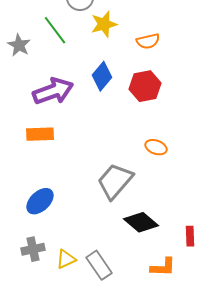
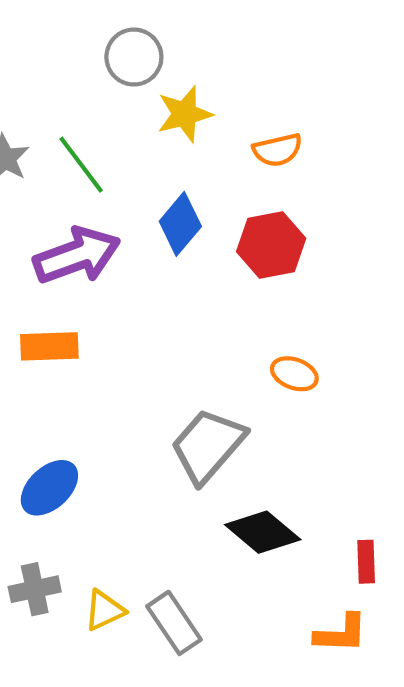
green line: (55, 30) -> (81, 165), moved
orange L-shape: (163, 267) -> (341, 633), moved

